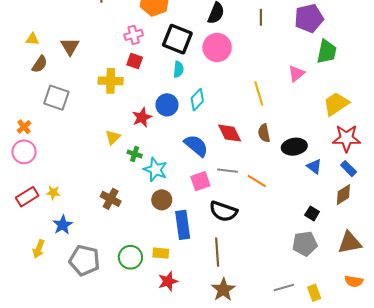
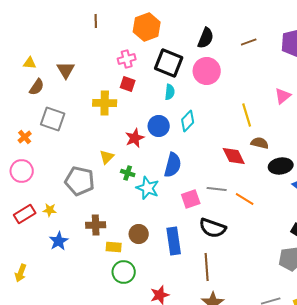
brown line: (261, 17) -> (249, 42), turned 70
orange cross: (24, 127) -> (25, 137), moved
red diamond: (230, 133) -> (234, 156), moved
brown semicircle: (264, 133) -> (260, 143), moved, turned 114
blue semicircle: (196, 146) -> (173, 165), moved, turned 65
brown cross: (111, 199) -> (96, 225), moved, turned -30
brown circle: (162, 200) -> (139, 234), moved
yellow arrow: (39, 249) -> (21, 273), moved
yellow rectangle: (161, 253) -> (114, 247), moved
gray pentagon: (85, 260) -> (80, 181), moved

